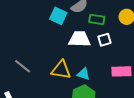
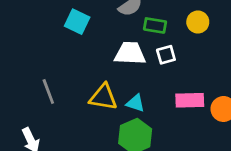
cyan square: (58, 16) -> (77, 22), moved
gray line: (23, 66) -> (48, 91), turned 30

